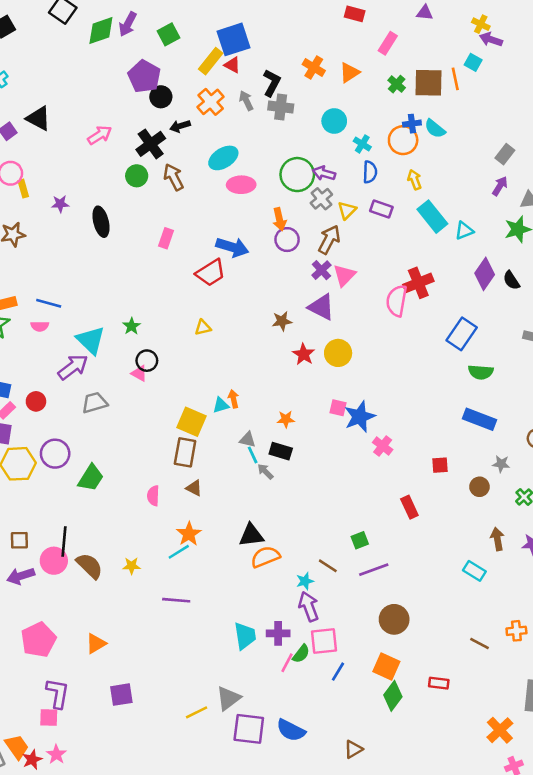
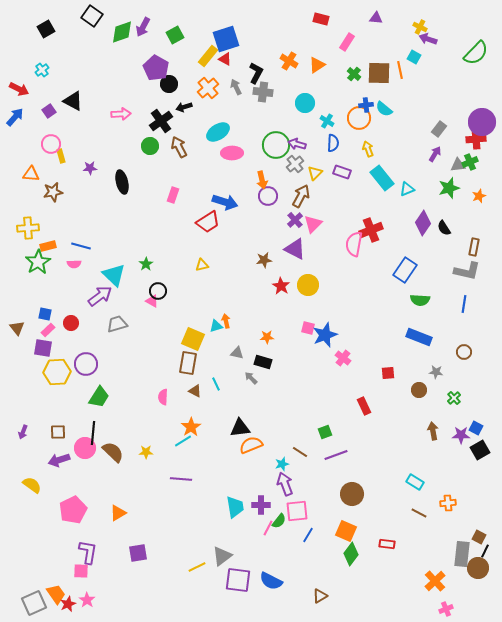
pink arrow: (100, 135) -> (121, 114), turned 30
cyan line: (253, 455) -> (216, 384), moved
green trapezoid: (91, 478) -> (99, 397), moved
cyan rectangle: (474, 571) -> (415, 482), moved

